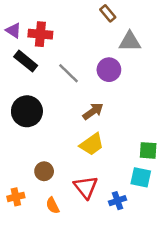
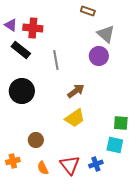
brown rectangle: (108, 13) -> (88, 11), turned -32
gray triangle: (130, 42) -> (106, 34), turned 42
purple circle: (109, 70) -> (99, 56), moved
gray line: (69, 73) -> (56, 60), turned 36
red triangle: (86, 187) -> (70, 165), moved

